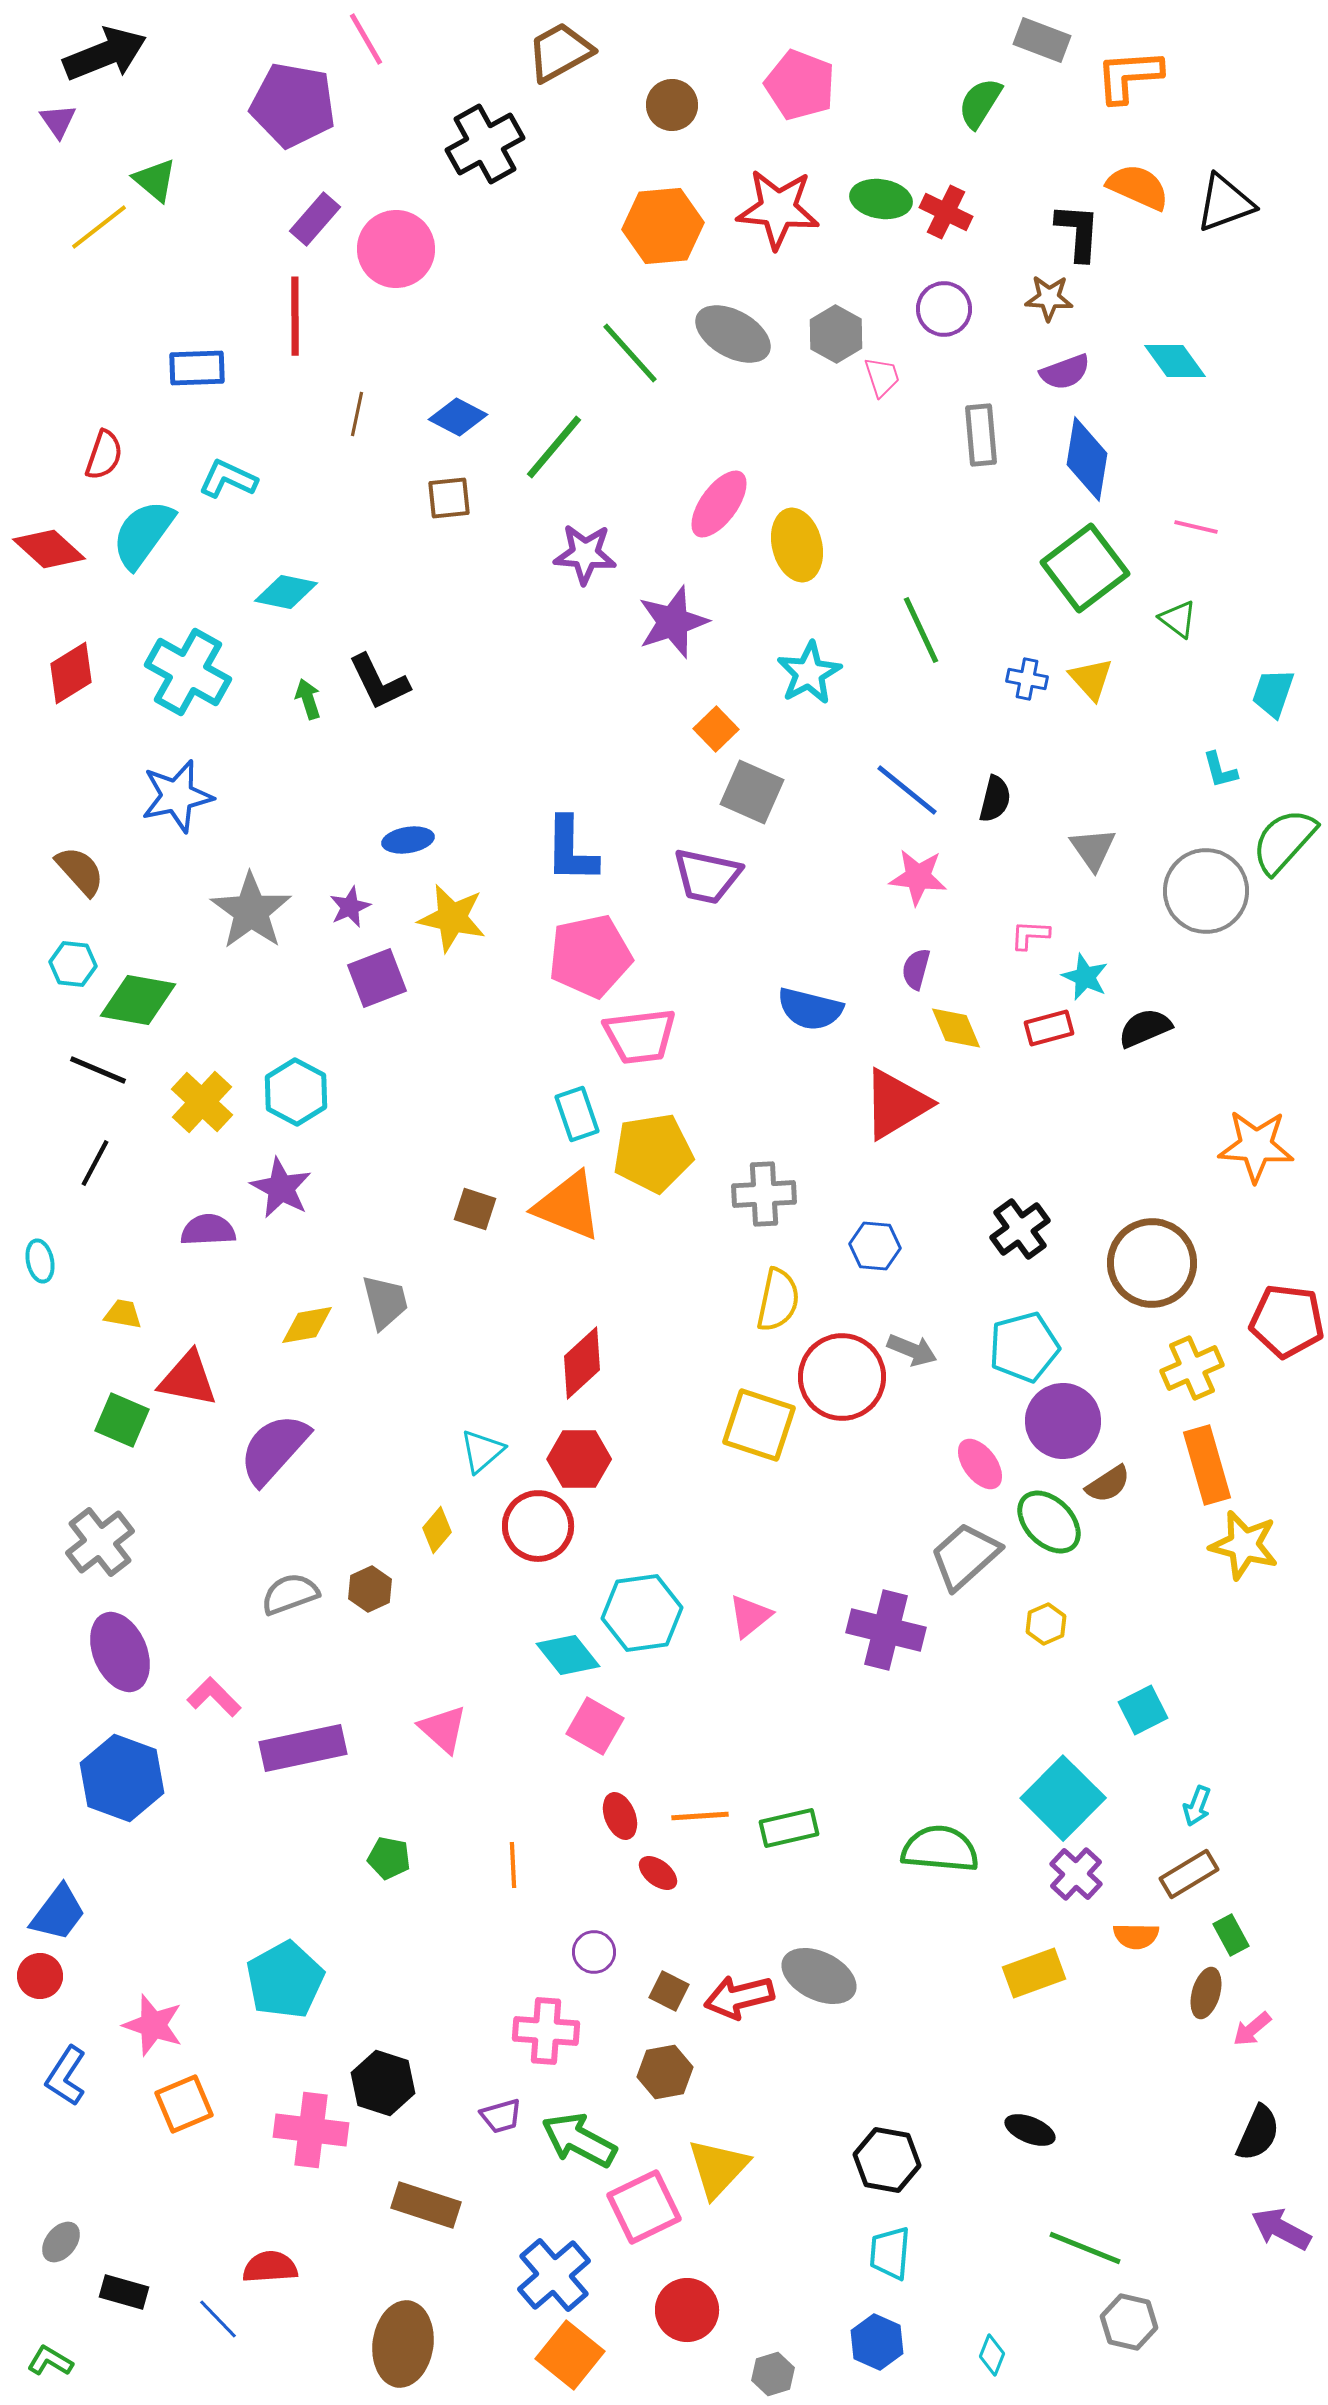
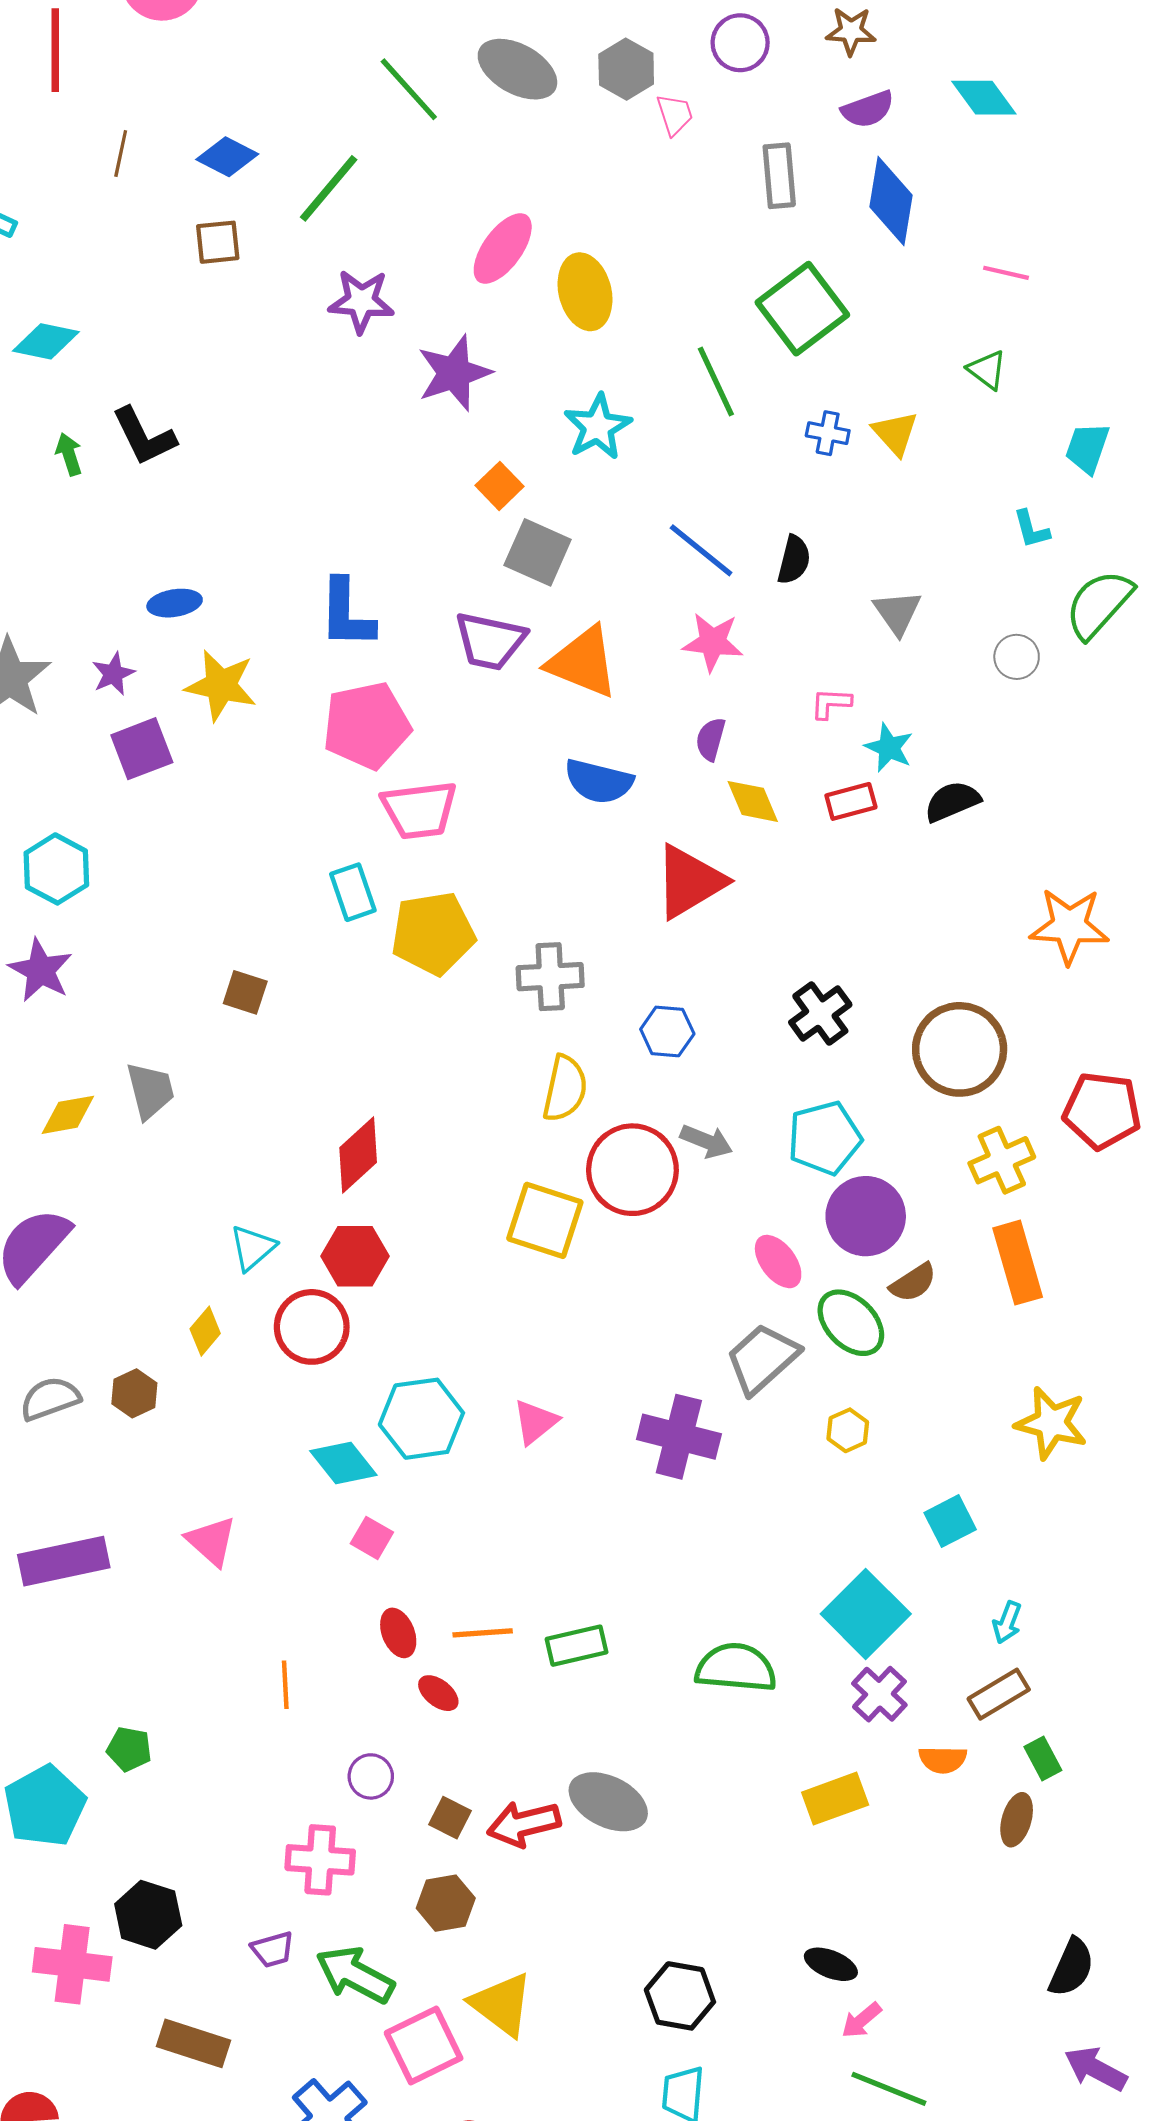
green square: (1085, 568) -> (802, 309), moved
gray circle: (1206, 891) -> (1017, 657), size x0.5
orange triangle: (568, 1206) -> (583, 662), moved
yellow star: (1244, 1545) -> (1051, 1423), moved
pink square: (595, 1726) -> (372, 1538), size x0.7
green pentagon: (389, 1858) -> (129, 1749), moved
pink arrow: (1252, 2029) -> (861, 2020), moved
yellow triangle: (718, 2168) -> (502, 2004), turned -36

